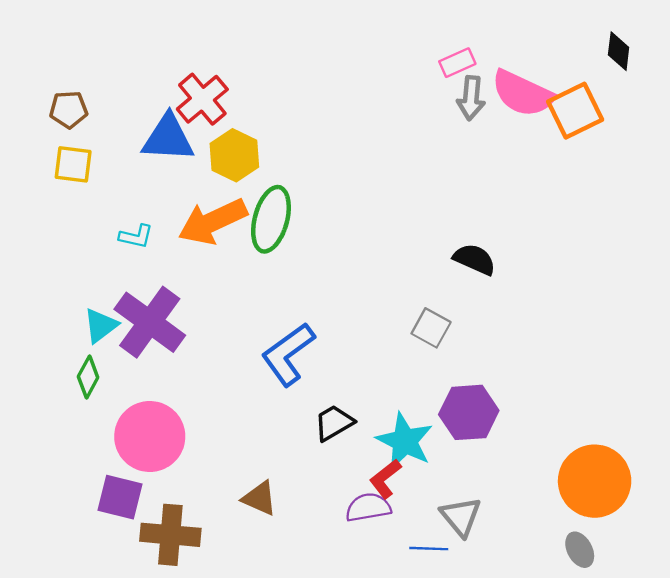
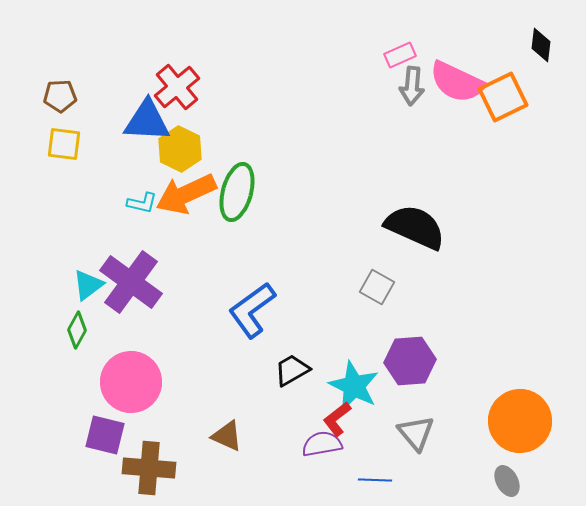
yellow hexagon: (234, 155) -> (180, 149), moved
cyan L-shape: (136, 236) -> (142, 203), moved
black semicircle: (474, 259) -> (415, 227), size x1.6
gray triangle: (461, 517) -> (416, 433), moved

